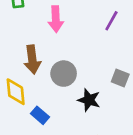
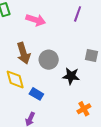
pink arrow: (56, 19) -> (36, 20), turned -60

